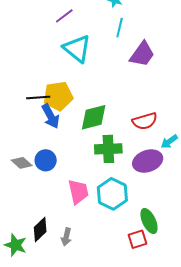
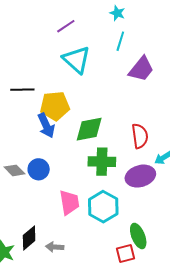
black line: (38, 97) -> (22, 90), moved
red semicircle: (145, 121) -> (140, 136), turned -85
gray arrow: (66, 237) -> (55, 247), turned 78

